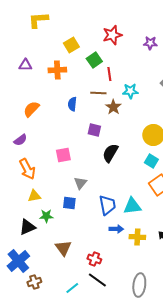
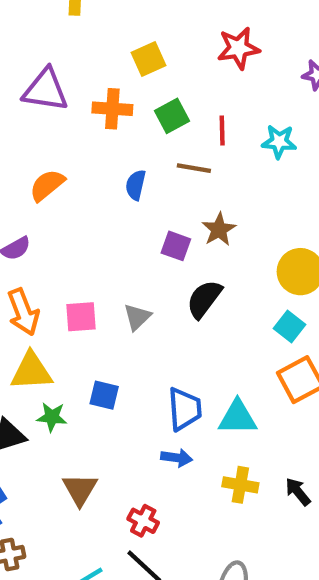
green square: (94, 60) -> (172, 116), moved
purple triangle: (25, 65) -> (45, 90), size x1.6
cyan star: (130, 91) -> (279, 142), moved
brown star: (113, 107) -> (219, 229), moved
pink square: (63, 155) -> (81, 317), moved
gray triangle: (80, 183) -> (137, 317), moved
yellow triangle: (34, 196) -> (31, 371), size x1.5
blue arrow: (116, 229) -> (177, 458), moved

